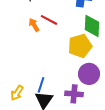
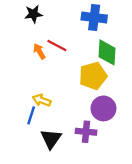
blue line: (41, 85) -> (31, 115), moved
yellow arrow: (17, 93) -> (42, 100), moved, turned 77

